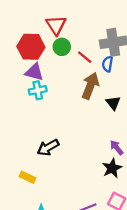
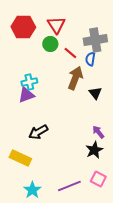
red triangle: (56, 25) -> (56, 25), moved
red hexagon: (31, 47) -> (23, 27), moved
purple triangle: (34, 72) -> (26, 95), moved, turned -36
yellow rectangle: (27, 177) -> (20, 158), size x1.5

